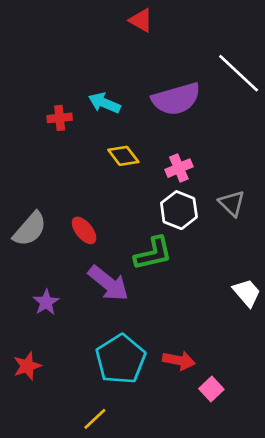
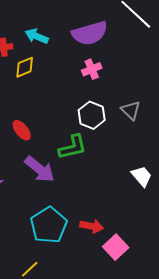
yellow diamond: (123, 156) -> (25, 67), moved, turned -75
pink cross: (179, 168) -> (92, 69), moved
pink square: (211, 389) -> (116, 247), size x1.4

